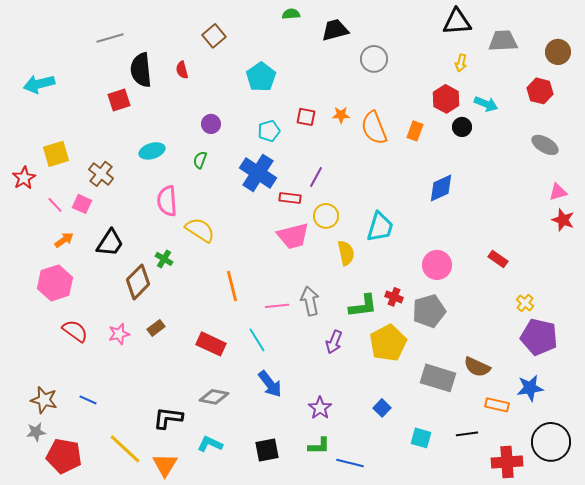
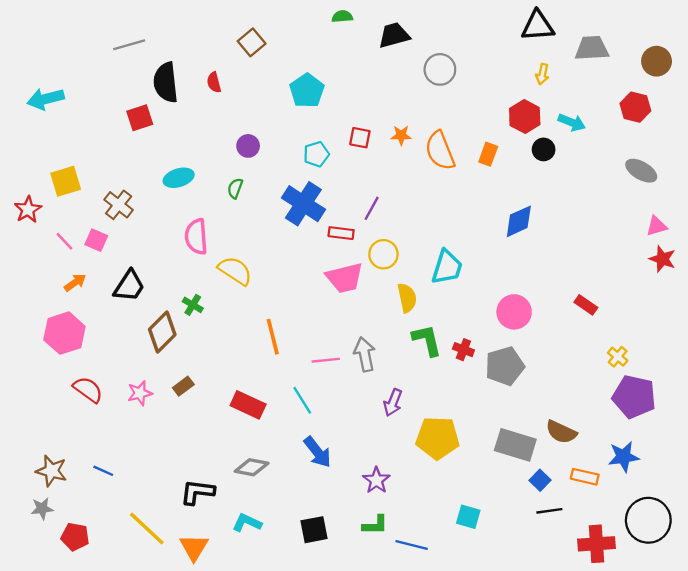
green L-shape: (363, 306) -> (427, 340), moved, turned -96
yellow pentagon: (388, 343) -> (438, 438), moved, turned 30
blue square: (382, 408) -> (540, 480), moved
cyan square: (421, 438) -> (468, 517), moved
red pentagon: (64, 456) -> (75, 537), size x0.7

